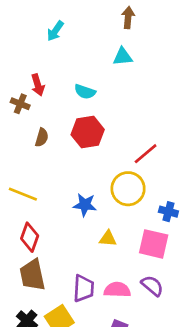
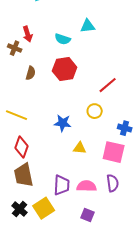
cyan triangle: (123, 57) -> (88, 26), moved
yellow circle: (128, 189) -> (95, 111), size x0.6
purple semicircle: (152, 286) -> (113, 183), turned 42

